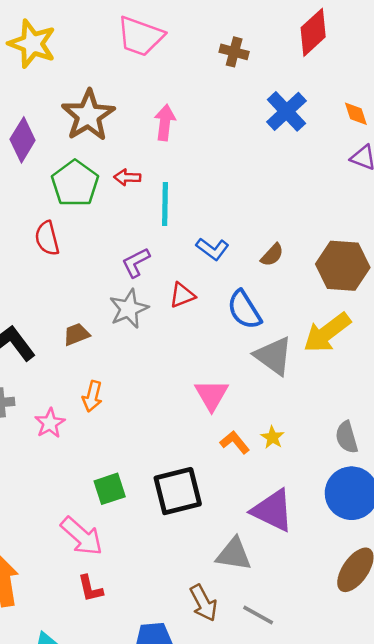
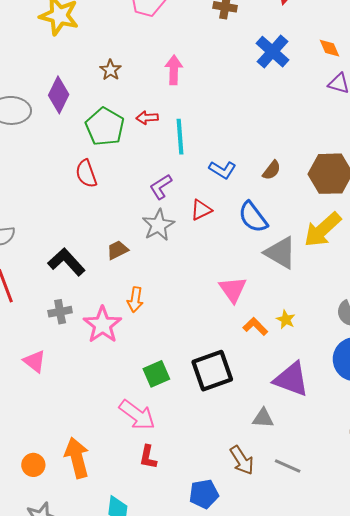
brown star: (88, 115) -> (111, 70), size x0.5
pink star: (50, 423) -> (102, 325), size x1.5
gray triangle: (234, 554) -> (263, 418), size x0.7
red L-shape: (90, 589) -> (148, 457), turned 30

